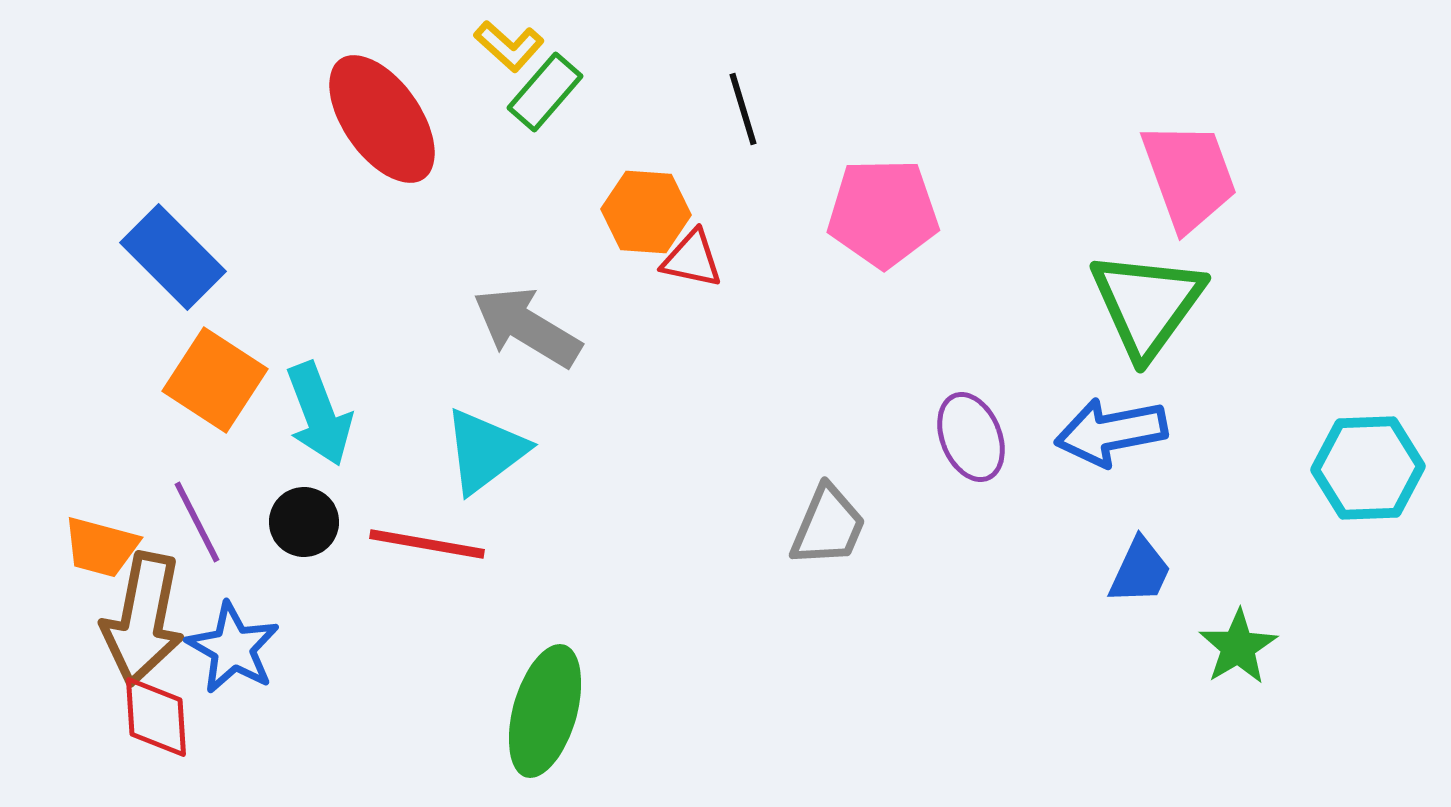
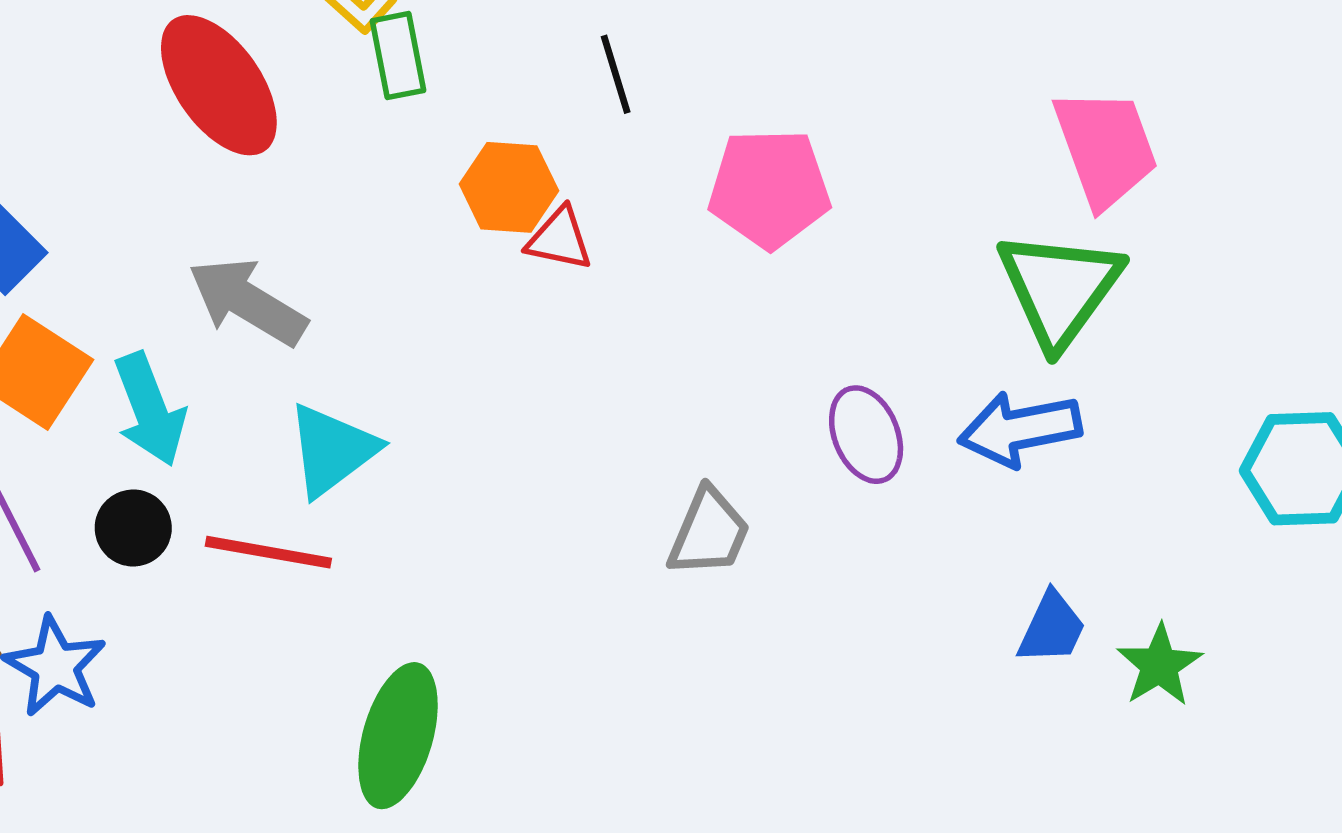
green rectangle: (545, 92) -> (398, 56), turned -52
gray arrow: (527, 327) -> (247, 302), moved
blue trapezoid: (1140, 571) -> (1052, 628), moved

